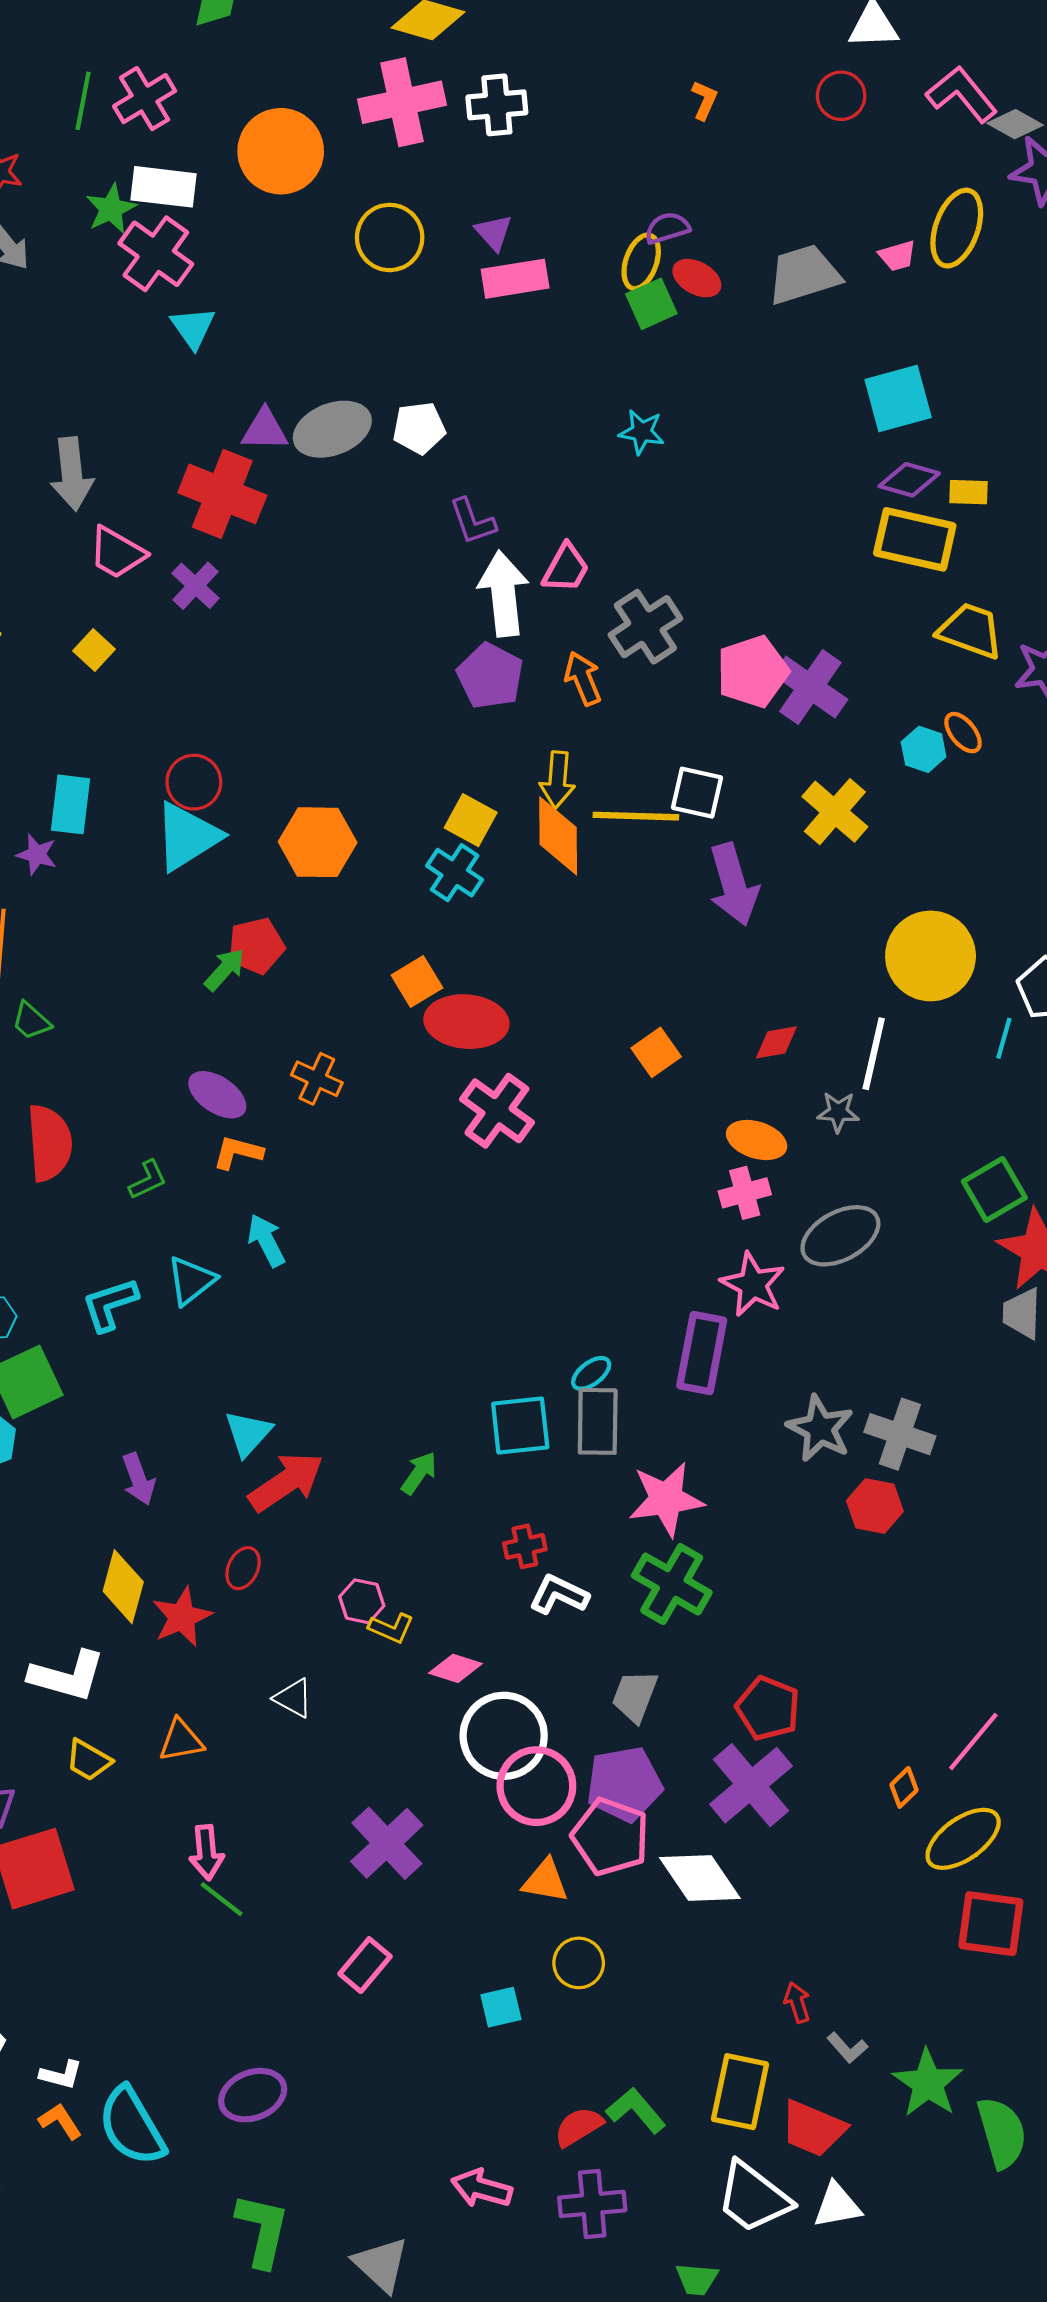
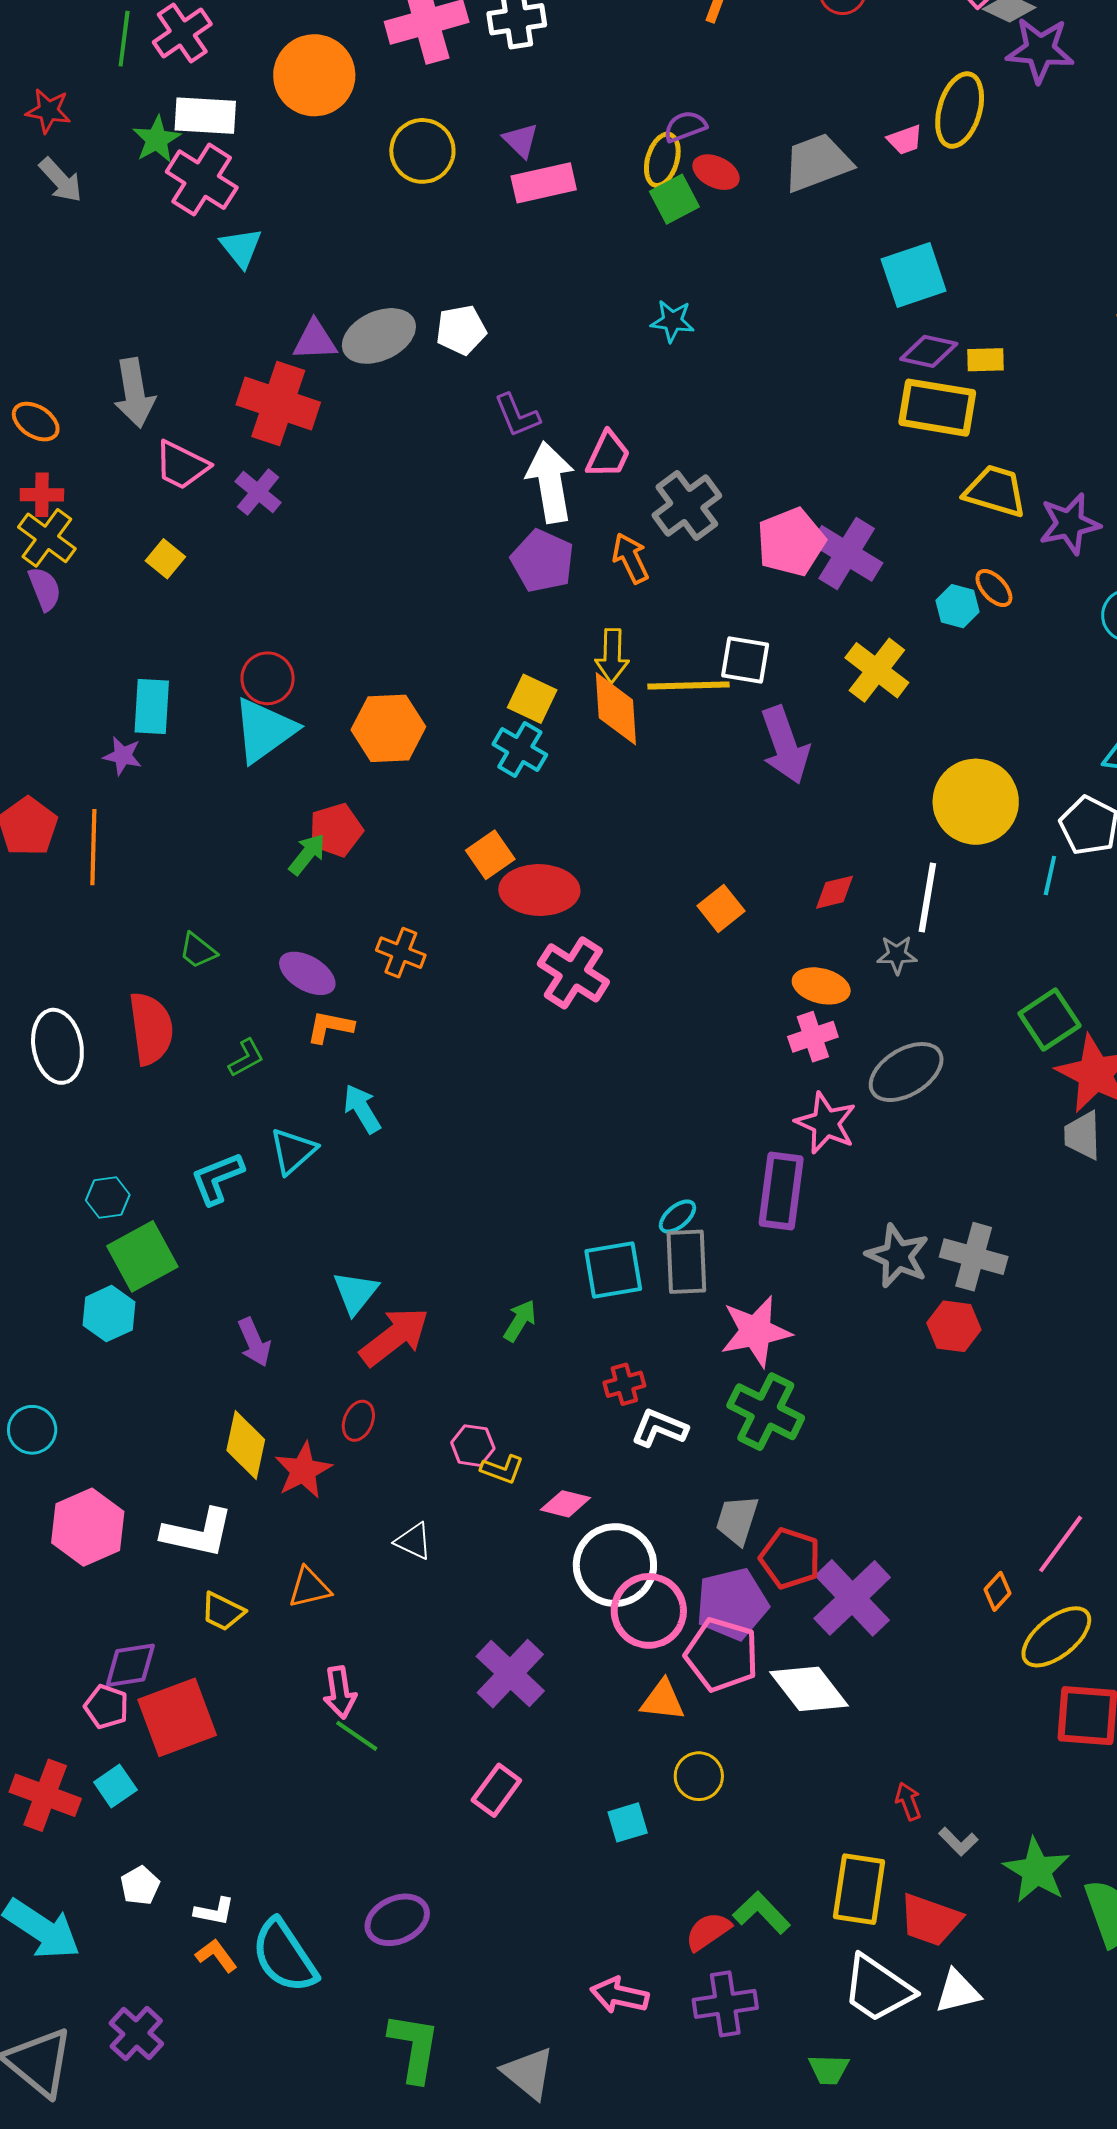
green trapezoid: (31, 1021) -> (198, 951), moved
red pentagon: (768, 1708) -> (790, 1558), moved

